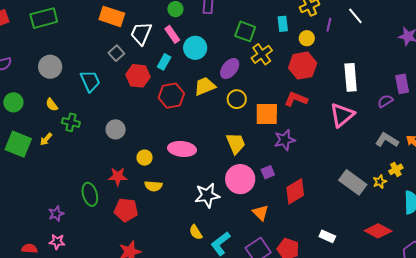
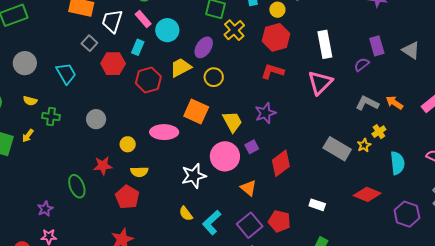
yellow semicircle: (52, 105) -> (30, 101), turned -32
orange square: (267, 114) -> (196, 112), moved, turned 30
yellow trapezoid: (236, 143) -> (232, 122), moved
red pentagon: (126, 210) -> (127, 197), moved, turned 30

